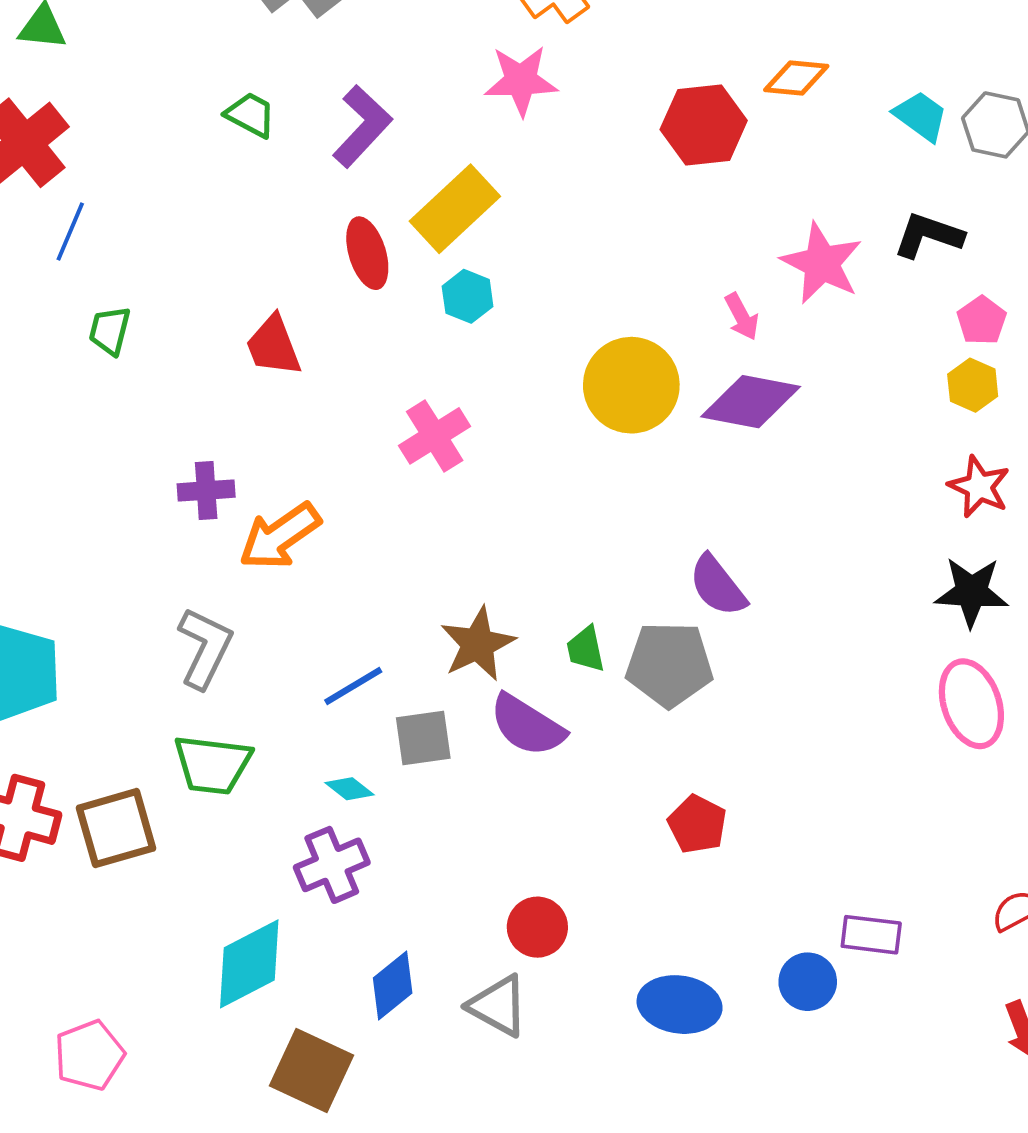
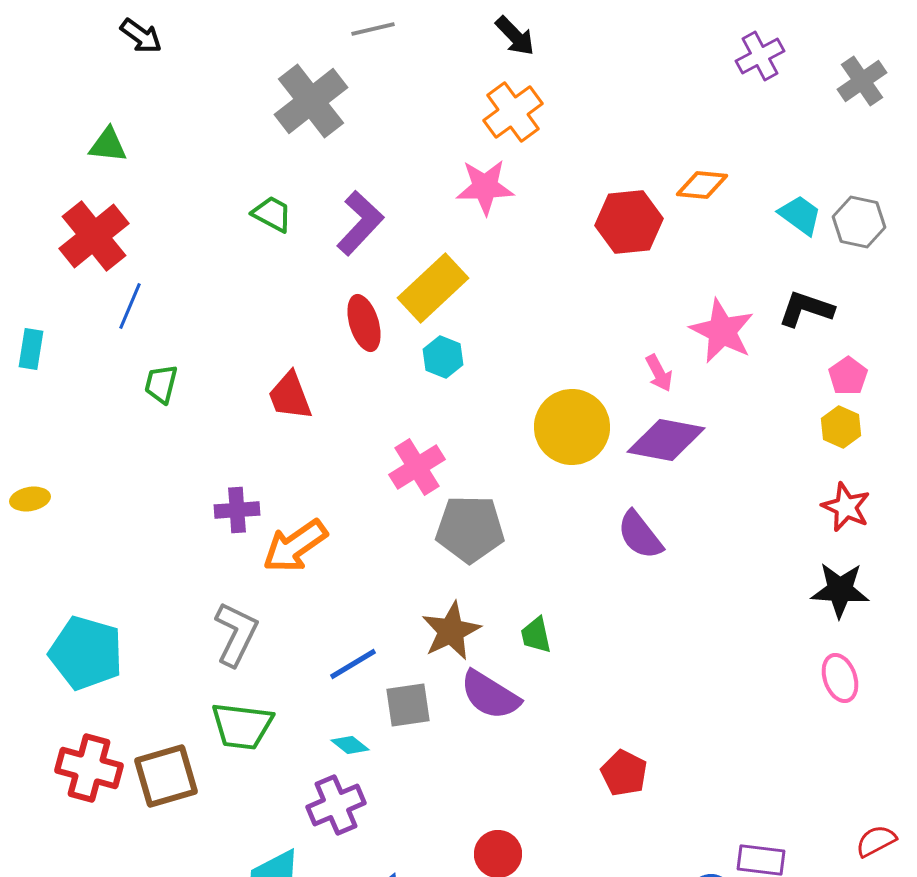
purple semicircle: (718, 586) -> (640, 535), moved
gray pentagon: (669, 664) -> (470, 529), moved
pink ellipse: (971, 704) -> (840, 678), size x0.7

